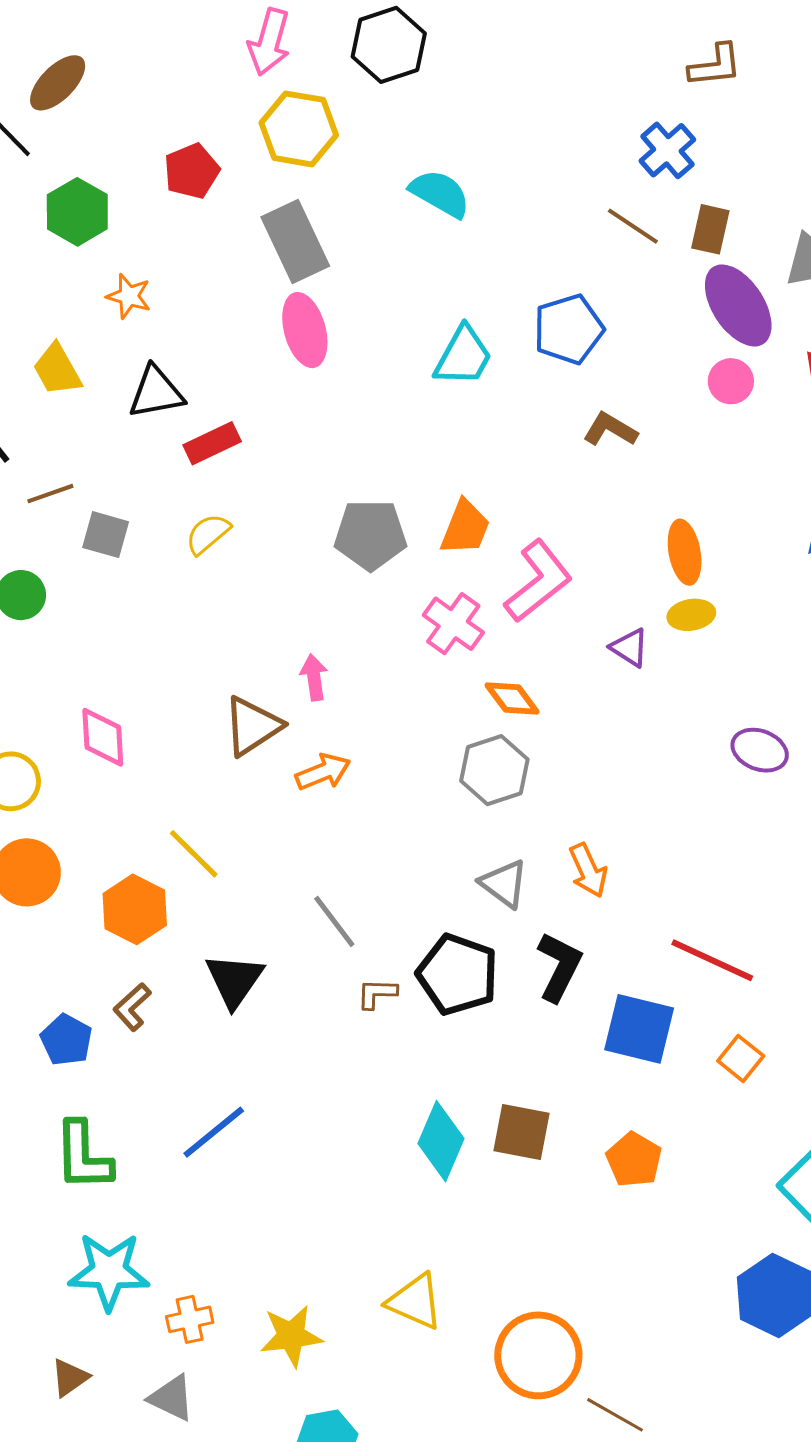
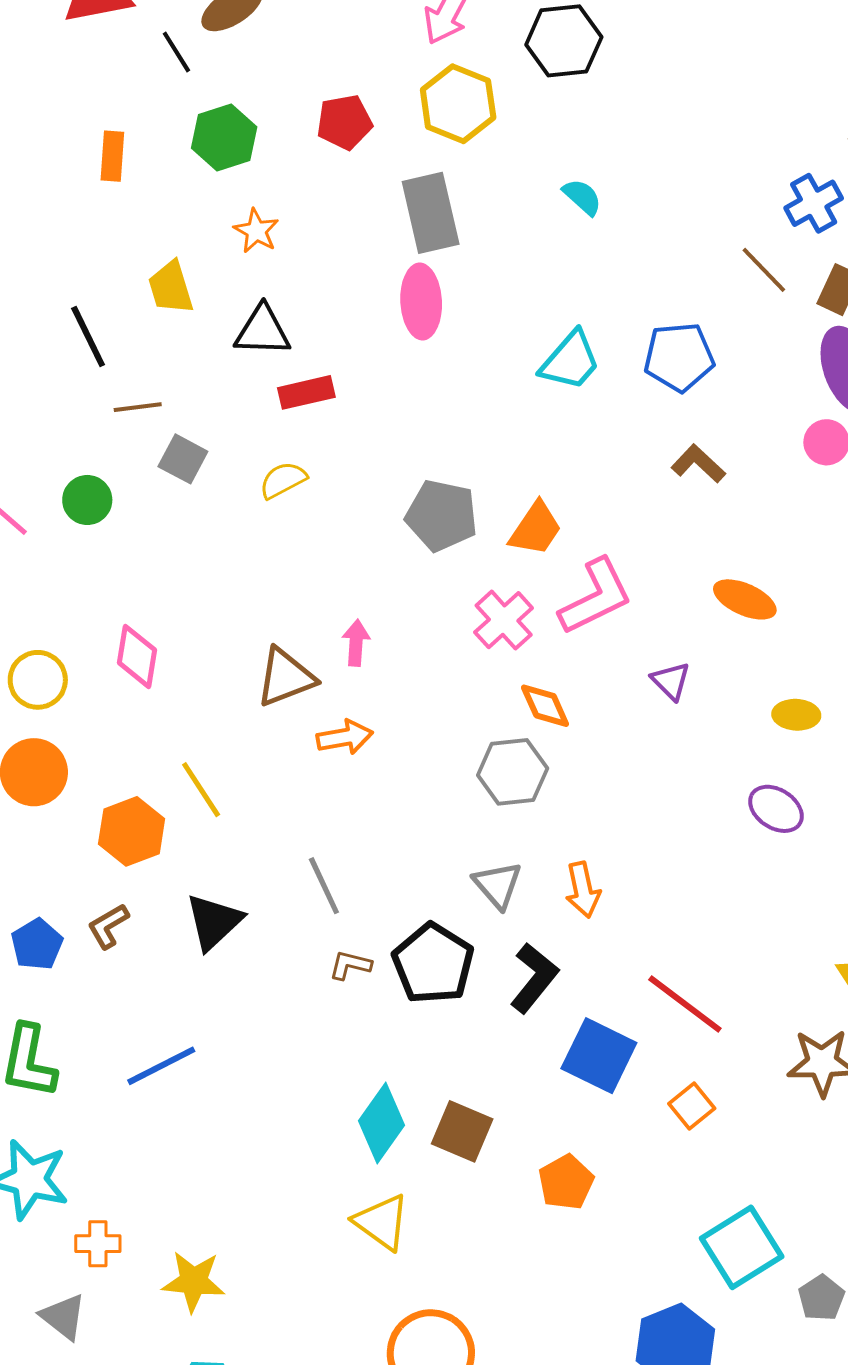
cyan semicircle: (440, 194) -> (582, 197), size x0.7
orange ellipse: (685, 552) -> (745, 599), turned -68
yellow ellipse: (691, 615) -> (796, 715), moved
yellow triangle: (415, 1302) -> (382, 1222), moved

